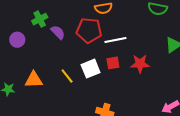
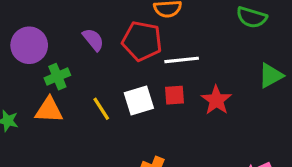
green cross: (40, 19) -> (57, 77), moved
purple circle: (17, 40) -> (29, 45), size x1.5
red star: (140, 64) -> (216, 100), turned 30

